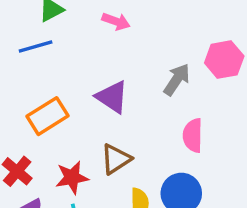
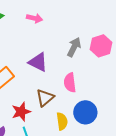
pink hexagon: (224, 60) -> (101, 46), moved
pink semicircle: (193, 135) -> (70, 83), moved

